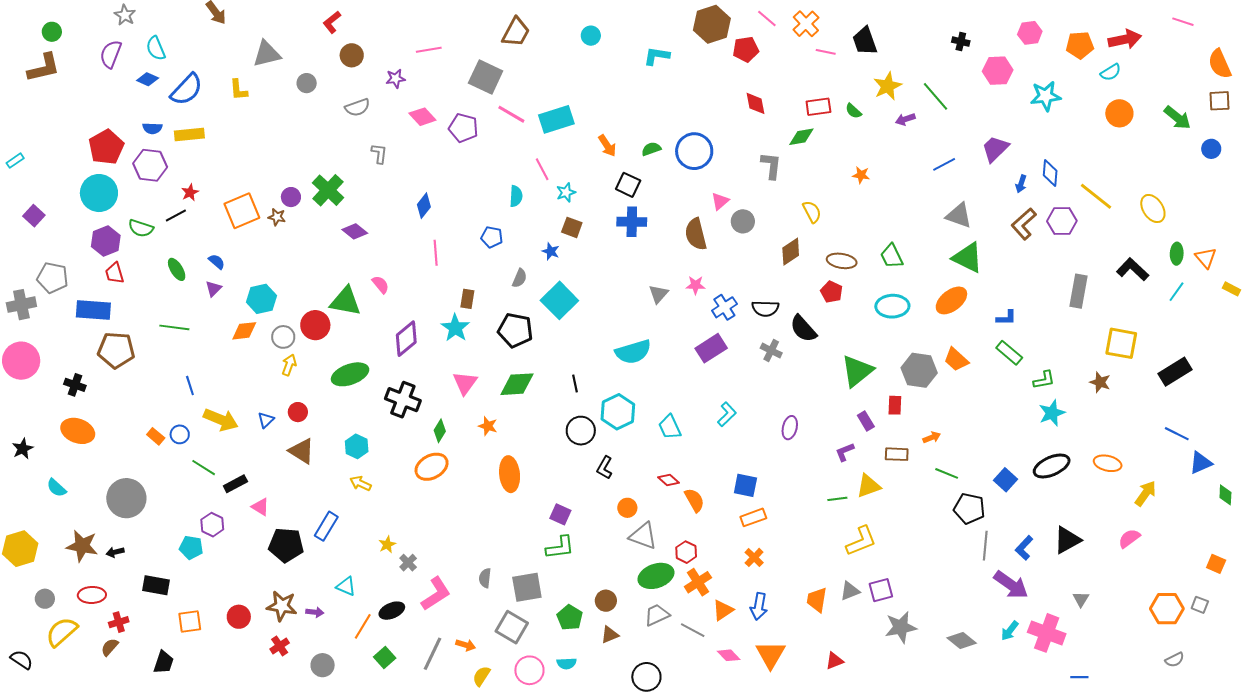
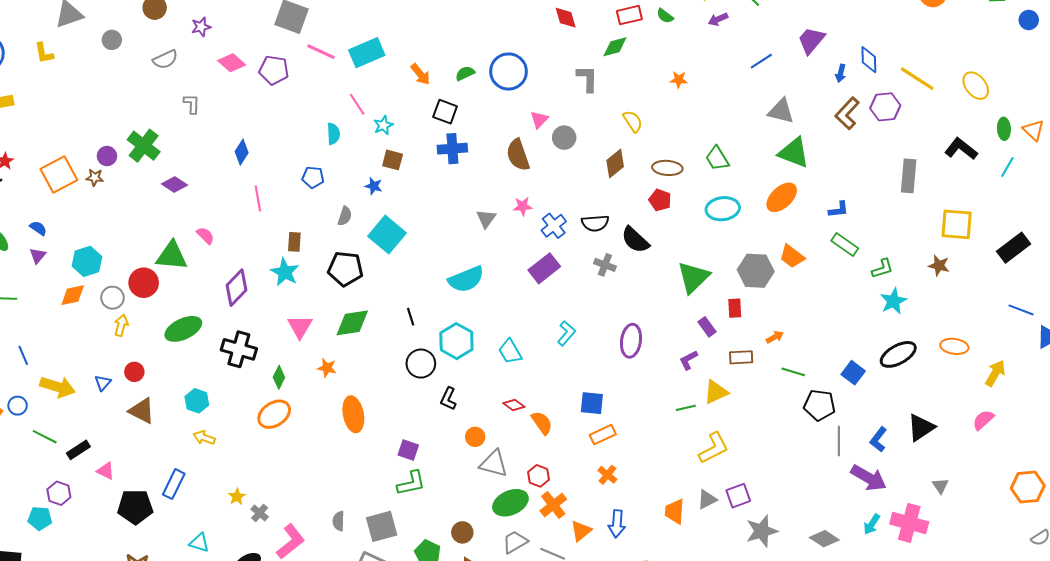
purple ellipse: (790, 428) -> (631, 341), size x1.4

